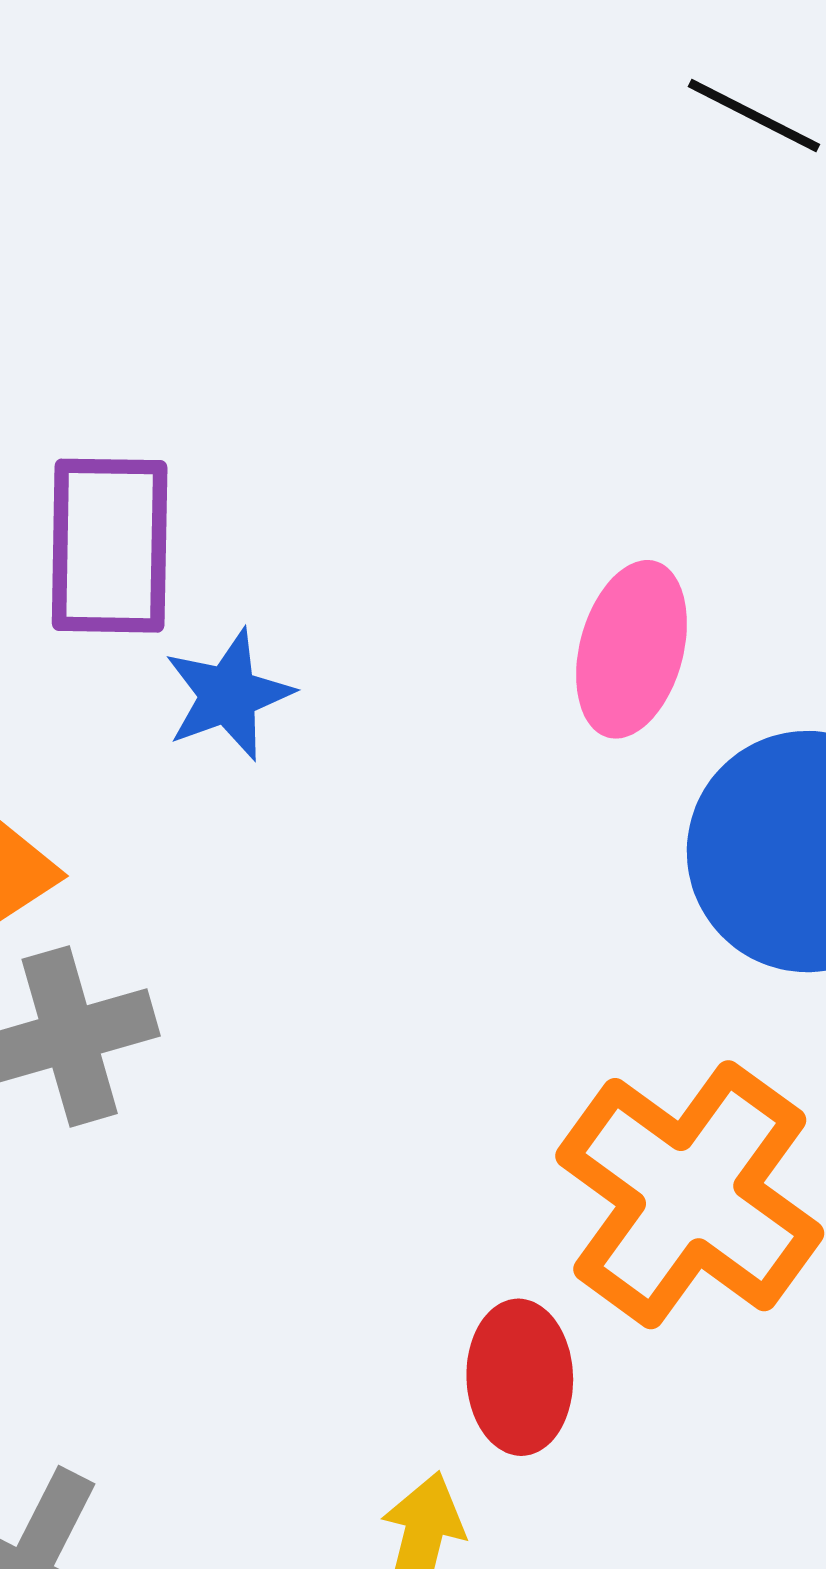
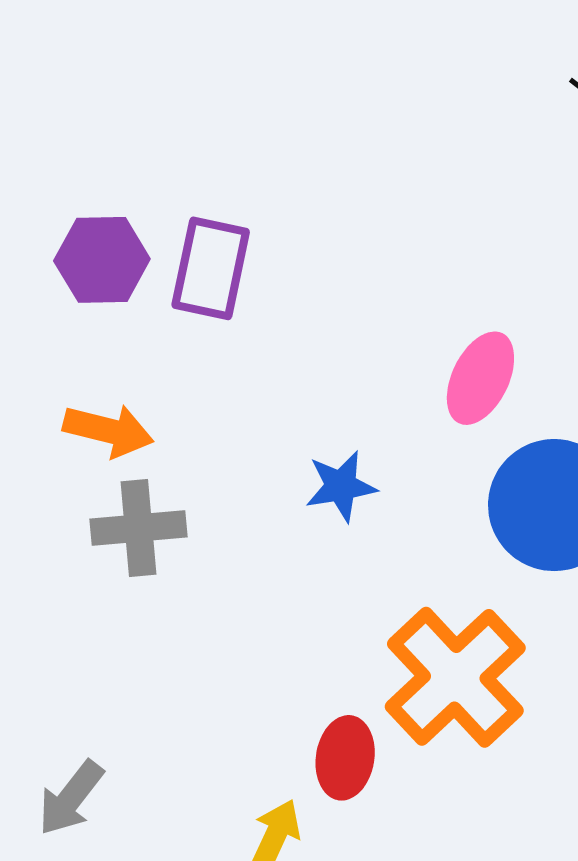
blue star: (228, 695) -> (341, 486), moved

